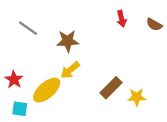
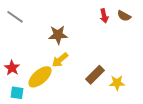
brown semicircle: (154, 25) -> (124, 16), moved
gray line: (28, 28) -> (15, 17), moved

